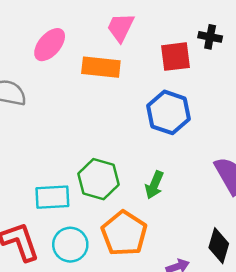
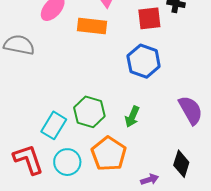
cyan rectangle: (52, 197) -> (54, 125), turned -56

